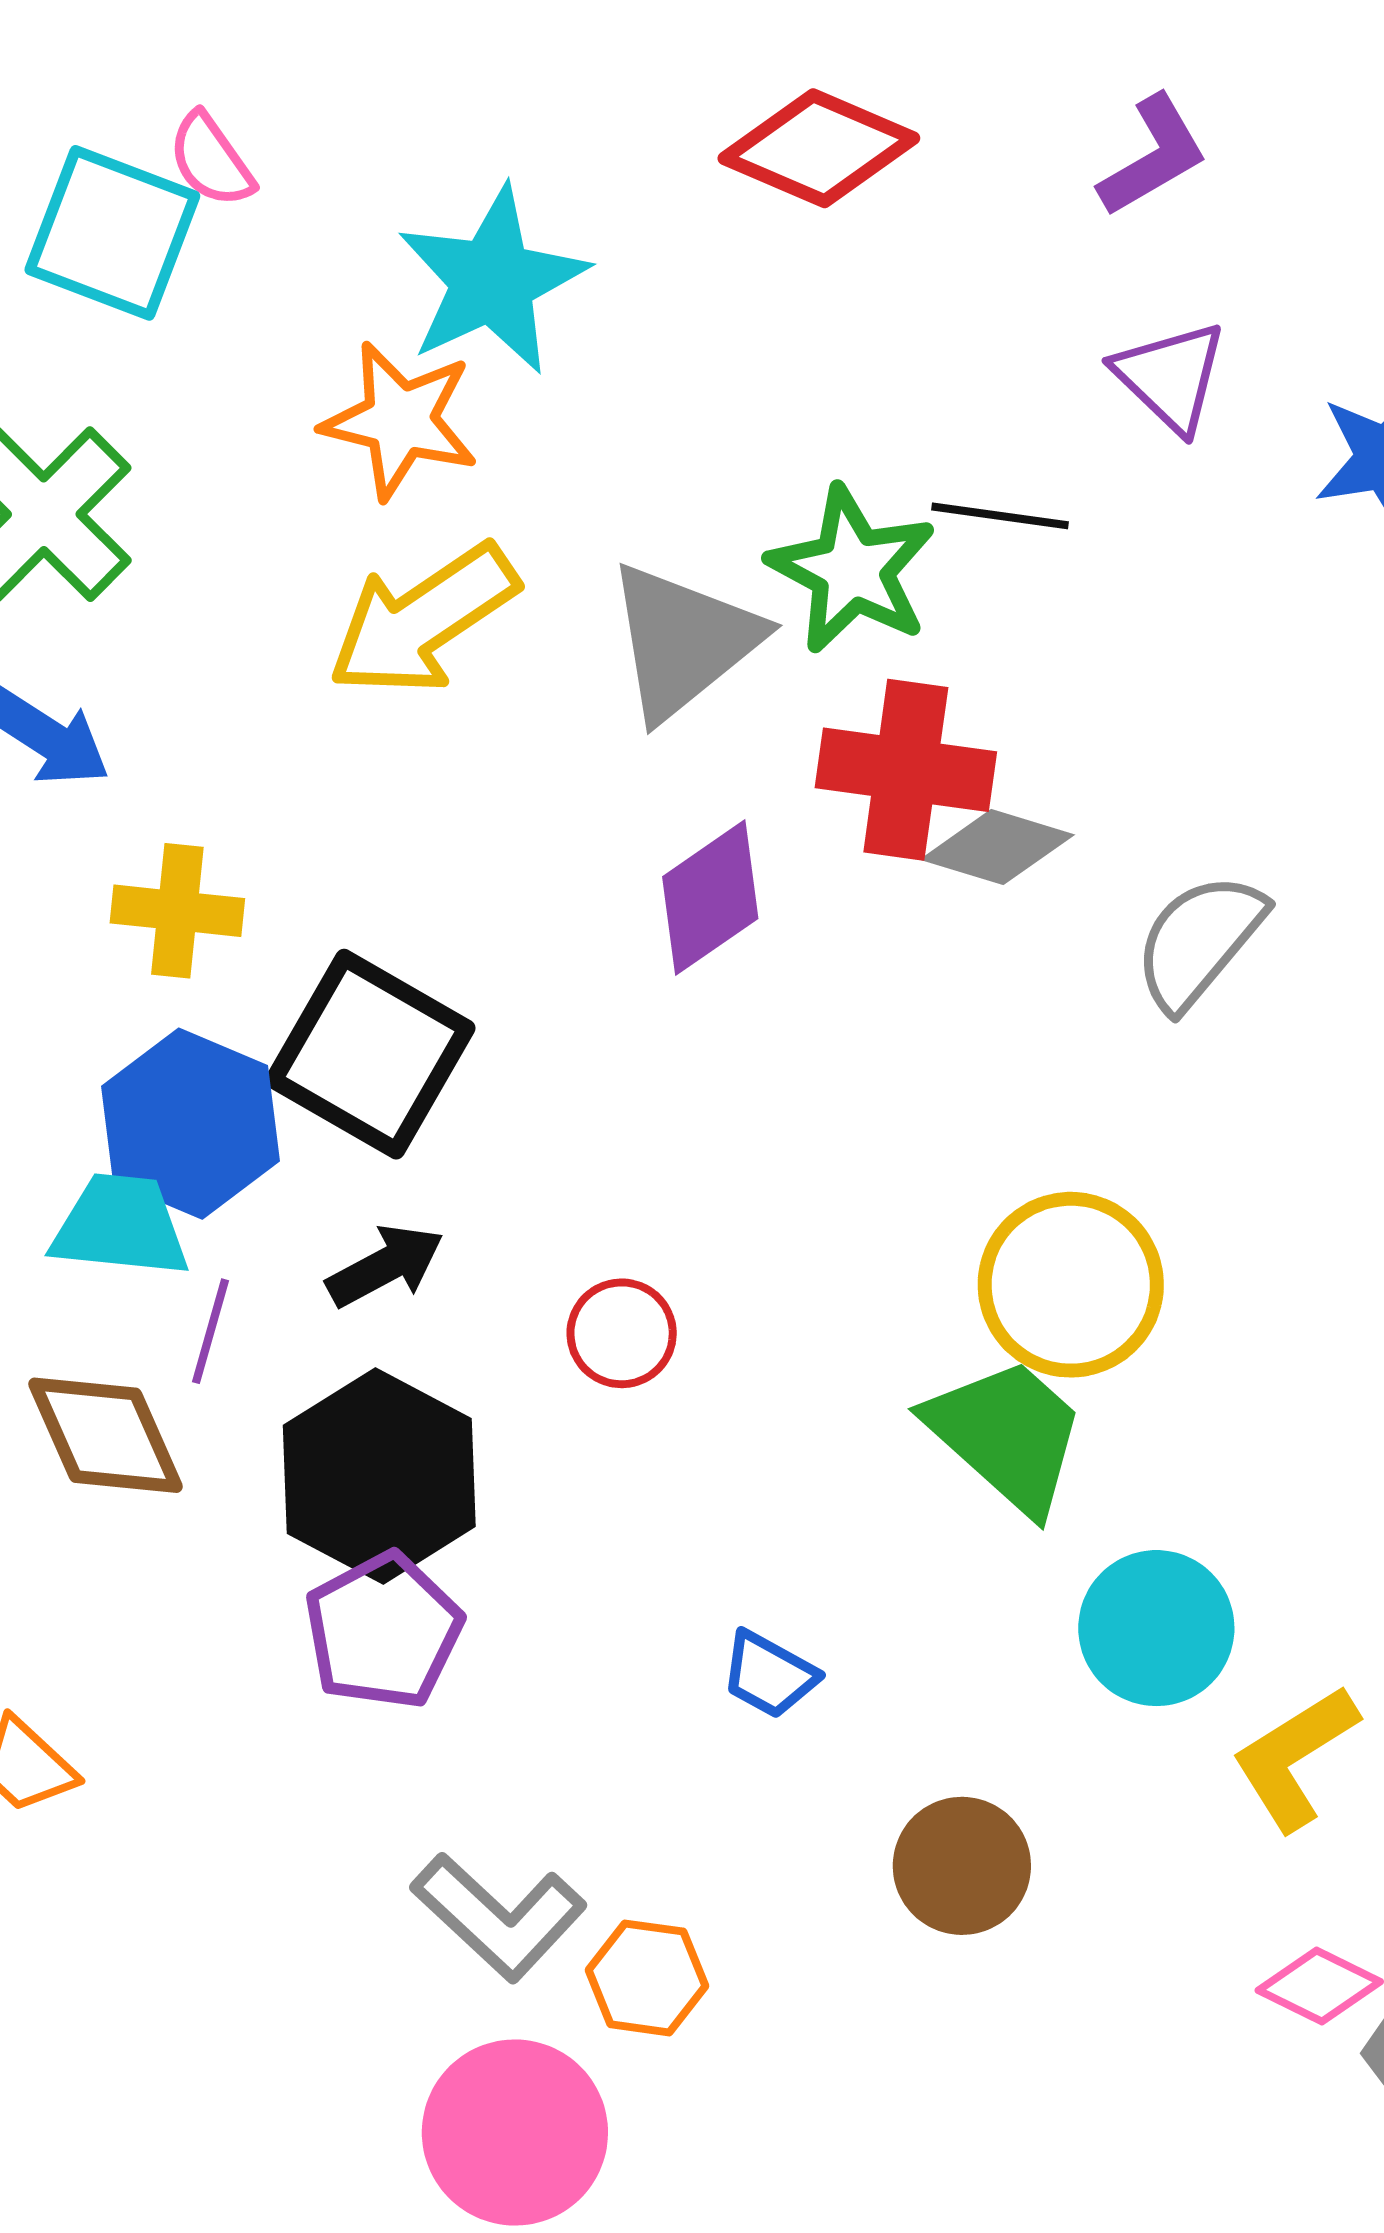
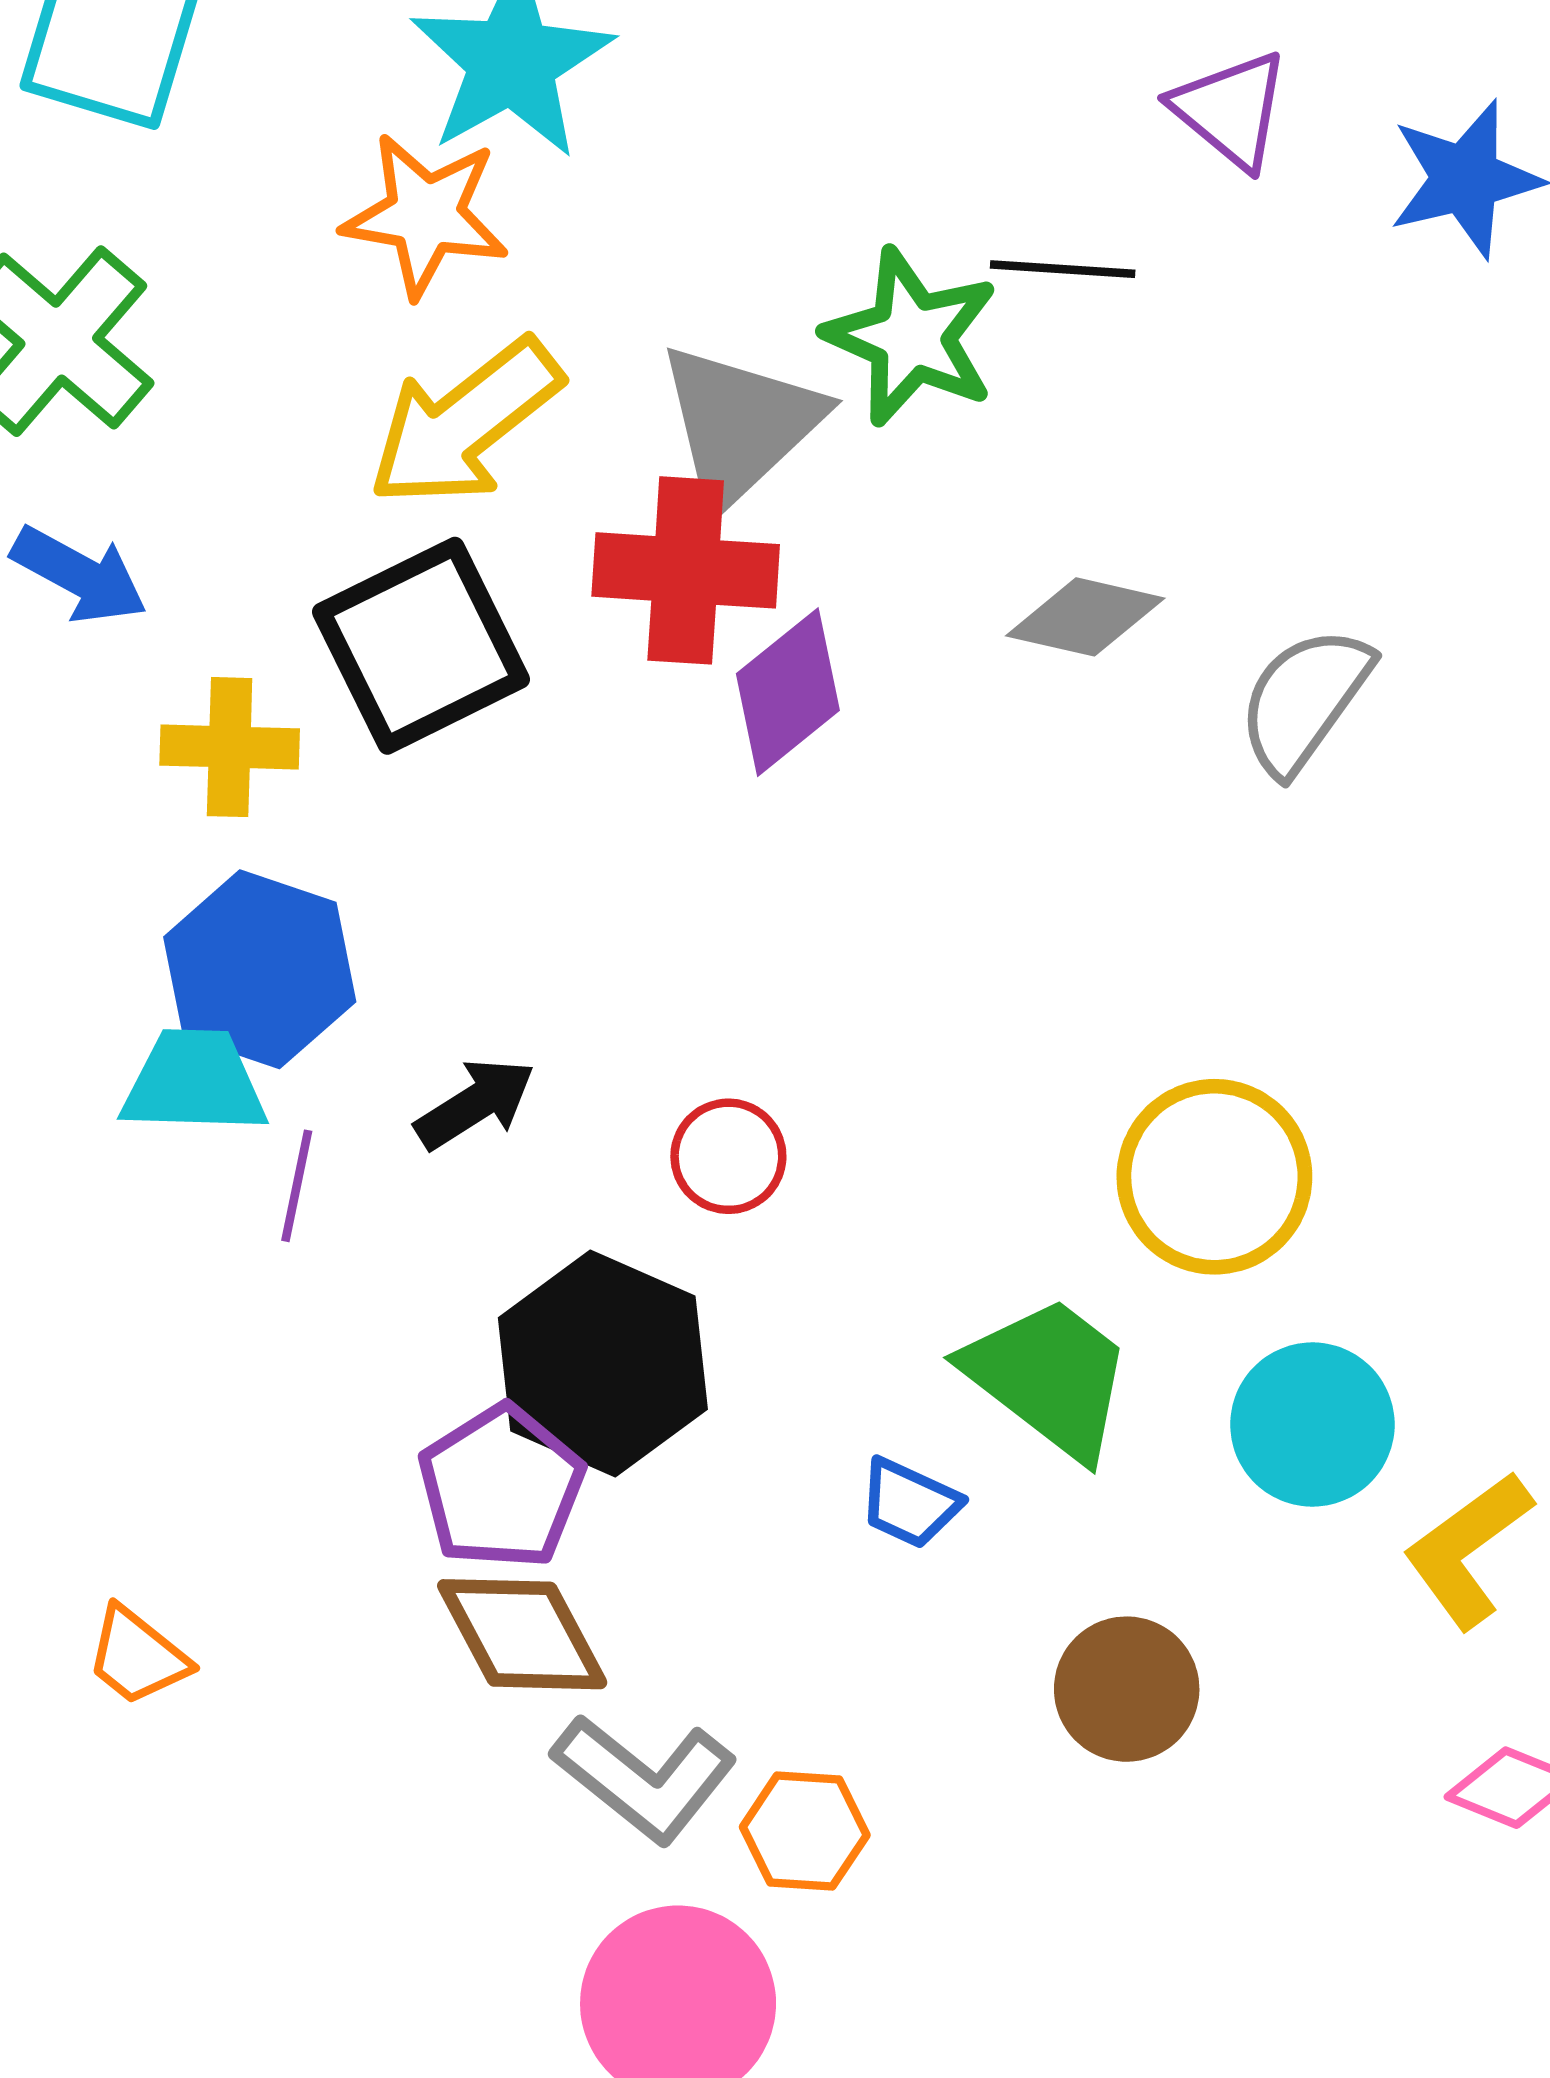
red cross: (906, 770) -> (686, 570), moved
black square: (370, 1054) -> (421, 646), moved, turned 38
yellow circle: (1071, 1285) -> (1214, 1177), moved
brown diamond: (105, 1435) -> (522, 1634), moved
green trapezoid: (1007, 1435) -> (1049, 1377), moved
black hexagon: (379, 1476) -> (603, 1364), moved

